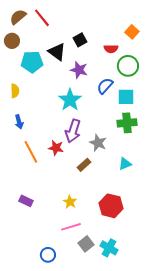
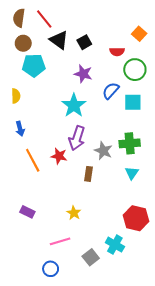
brown semicircle: (18, 17) -> (19, 18), turned -42
brown circle: (12, 41) -> (23, 43), moved
black triangle: (57, 52) -> (59, 40), moved
green cross: (127, 123) -> (130, 143), moved
cyan triangle: (125, 164) -> (132, 173), turned -32
brown rectangle: (84, 165) -> (89, 174), turned -40
red hexagon: (111, 206) -> (136, 218), moved
pink line: (71, 227) -> (60, 241), moved
cyan cross: (109, 248) -> (115, 245), moved

